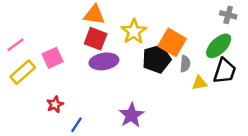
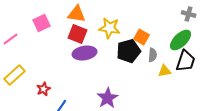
yellow star: (134, 32) -> (110, 28), turned -30
orange square: (172, 42) -> (142, 37), size x0.7
pink square: (53, 58) -> (42, 23), moved
yellow rectangle: (23, 72) -> (15, 75), moved

